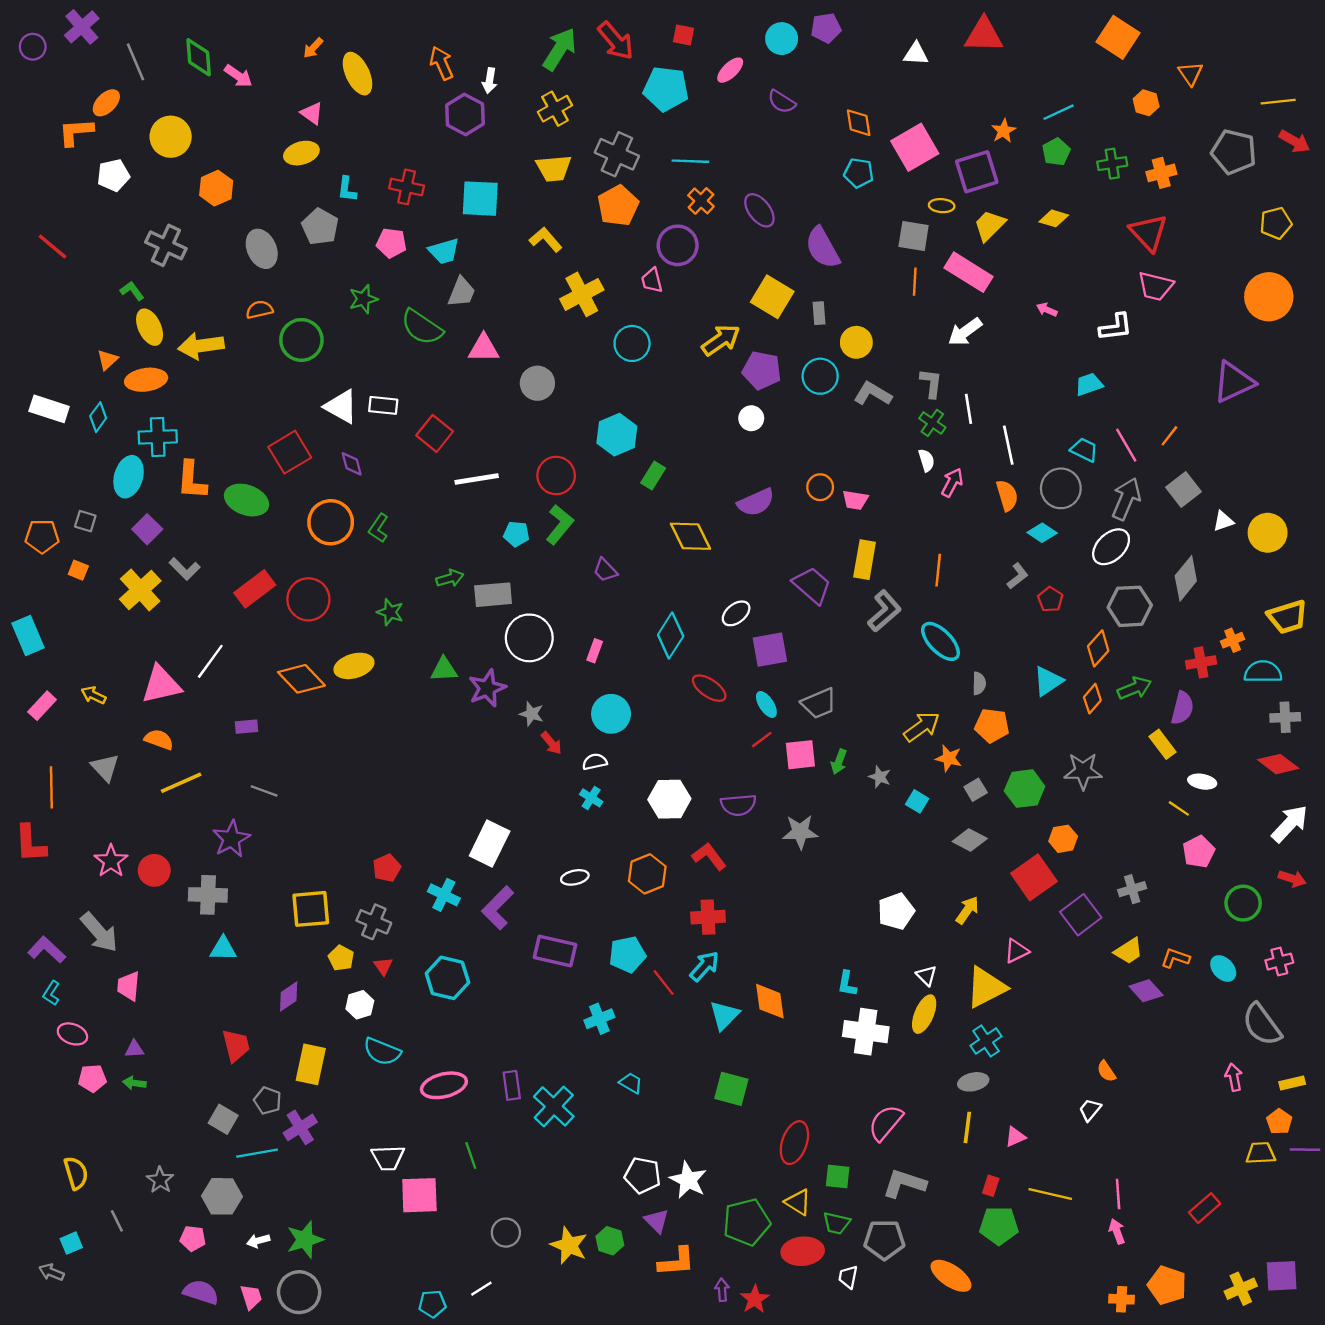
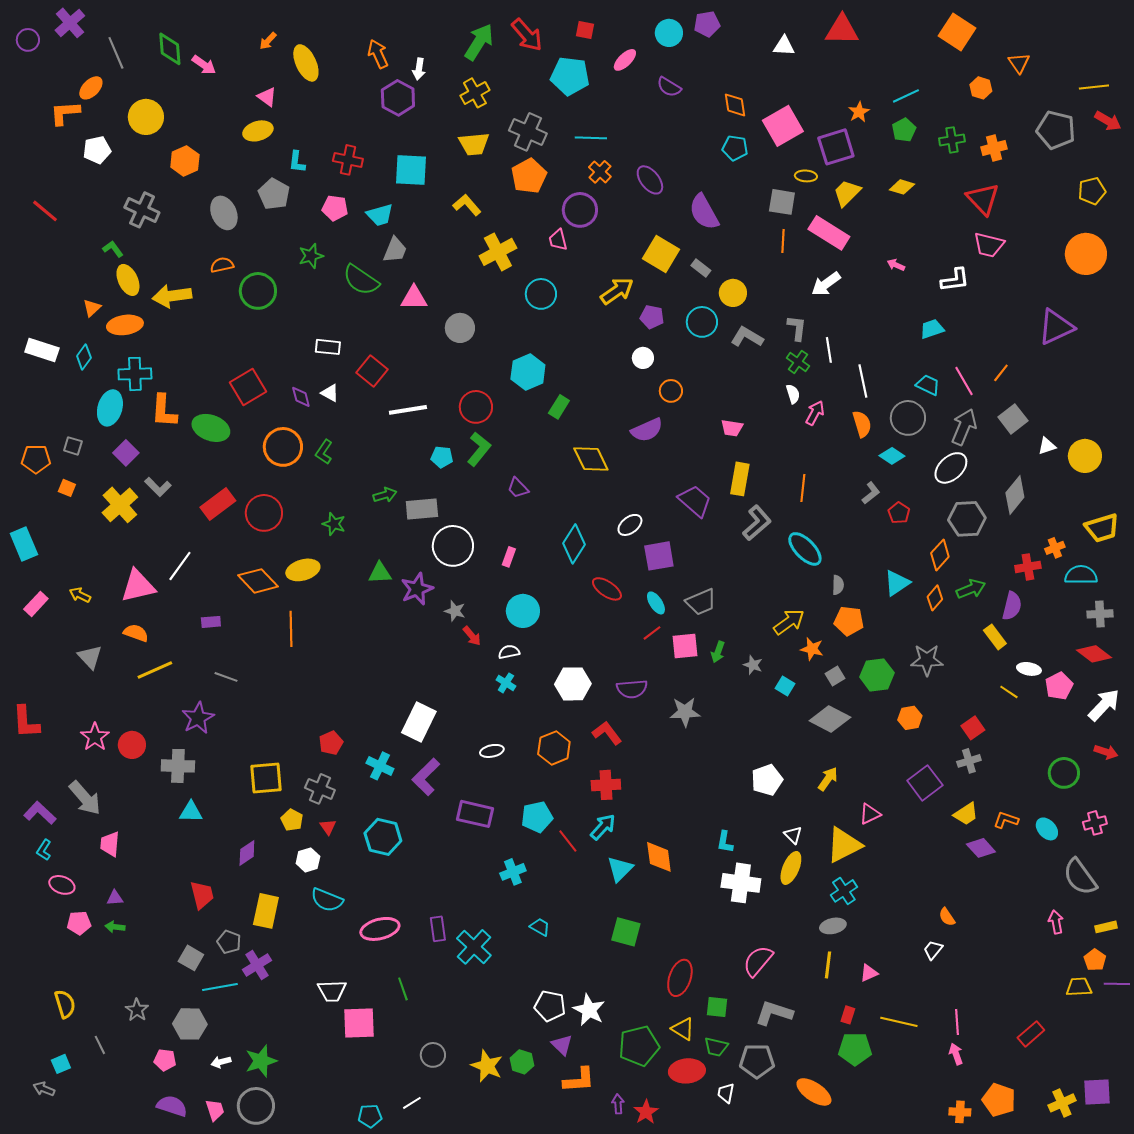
gray rectangle: (819, 313) -> (701, 268), turned -48
purple pentagon: (762, 370) -> (652, 317), size x0.7
white triangle: (341, 407) -> (330, 393), moved, size x0.6
orange circle: (820, 487) -> (671, 391), moved
orange line: (51, 787) -> (291, 629), moved
gray diamond: (970, 840) -> (830, 719), size x1.4
pink pentagon: (1199, 852) -> (1059, 686), moved
red square: (1034, 877) -> (973, 728), moved, size x0.6

